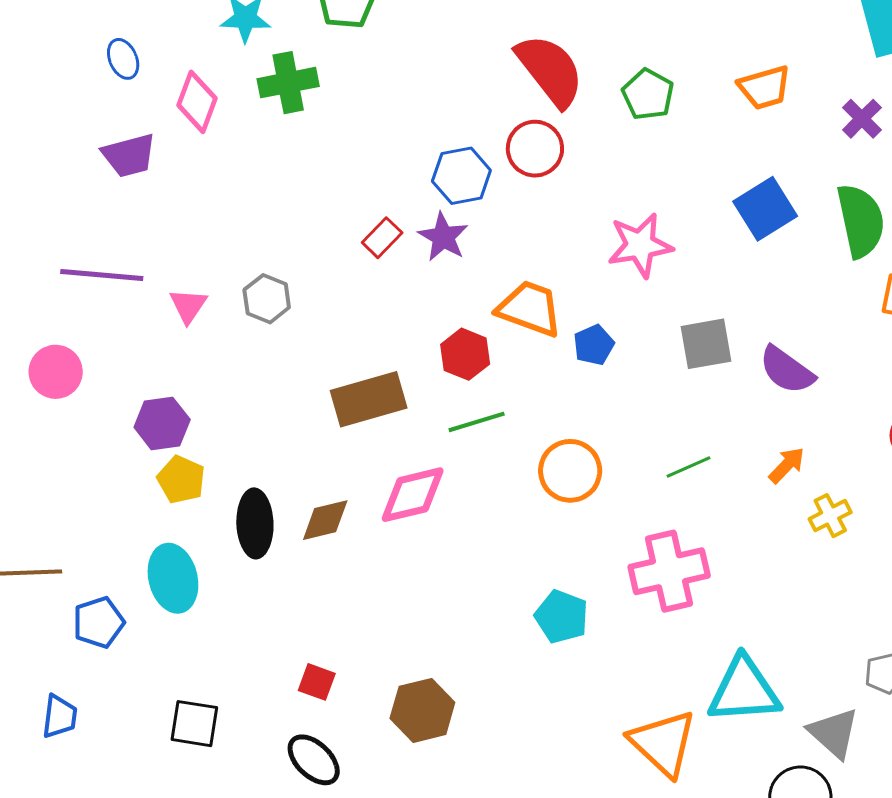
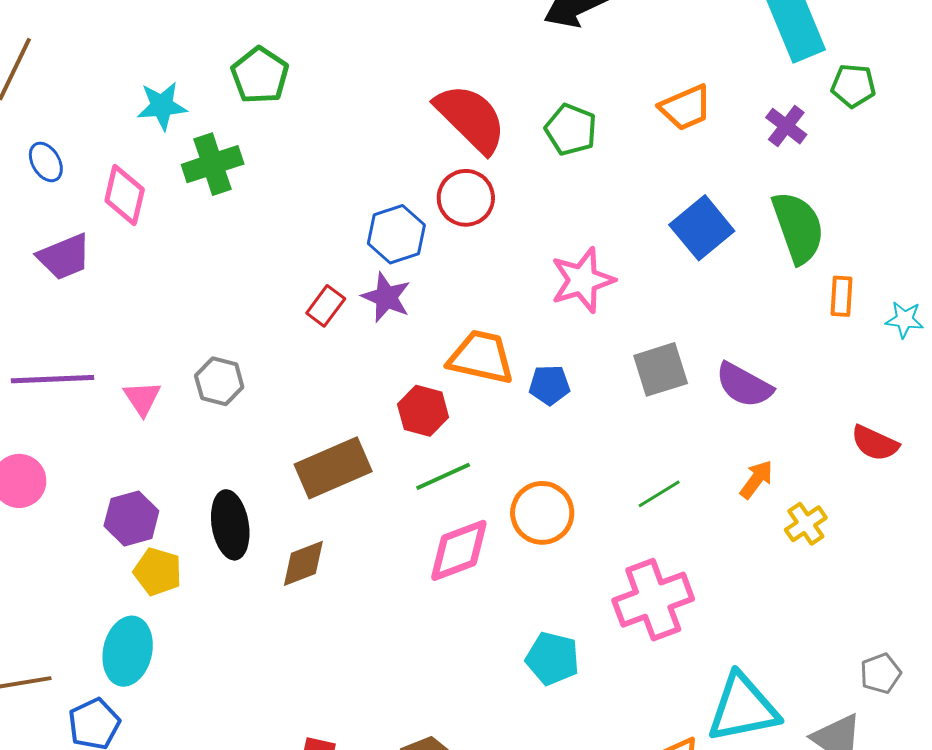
blue pentagon: (594, 345) -> (549, 385), turned 30
pink diamond: (413, 495) -> (459, 550), moved
brown diamond: (325, 520) -> (303, 563), moved
black ellipse: (255, 523) -> (230, 525), moved
cyan ellipse: (173, 578) -> (128, 651), moved, turned 34

